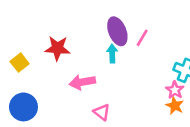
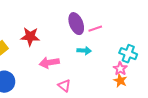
pink line: (142, 38) -> (95, 29), turned 40
cyan arrow: (112, 53) -> (84, 51), moved, turned 96

